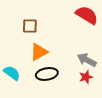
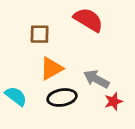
red semicircle: (87, 15) -> (88, 20), moved
gray arrow: (87, 60) -> (96, 79), moved

